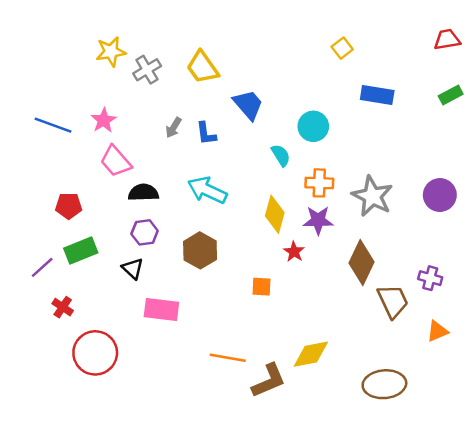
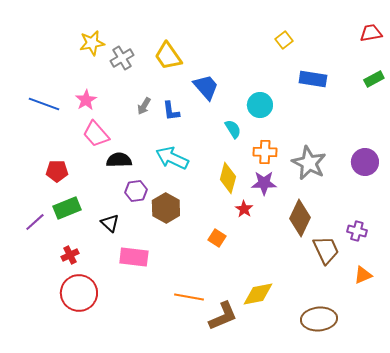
purple hexagon: (145, 232) -> (136, 191), moved
orange square: (261, 287) -> (217, 238), turned 30
red cross: (63, 307) -> (70, 255), moved, turned 30

